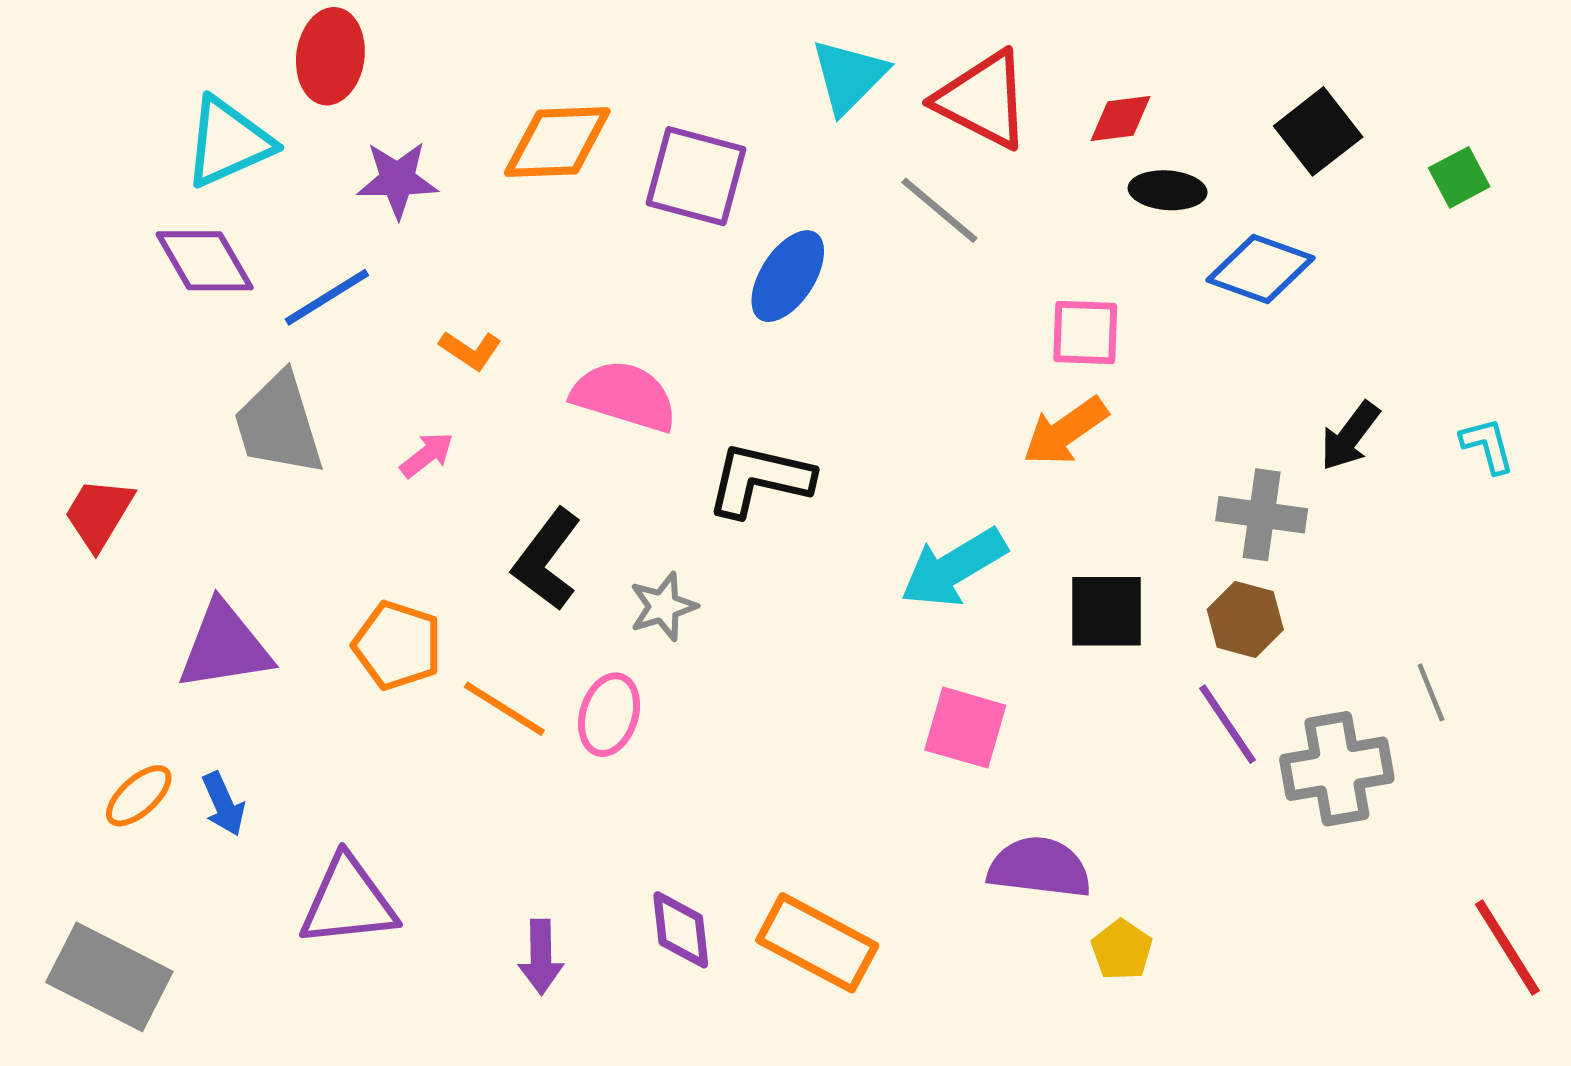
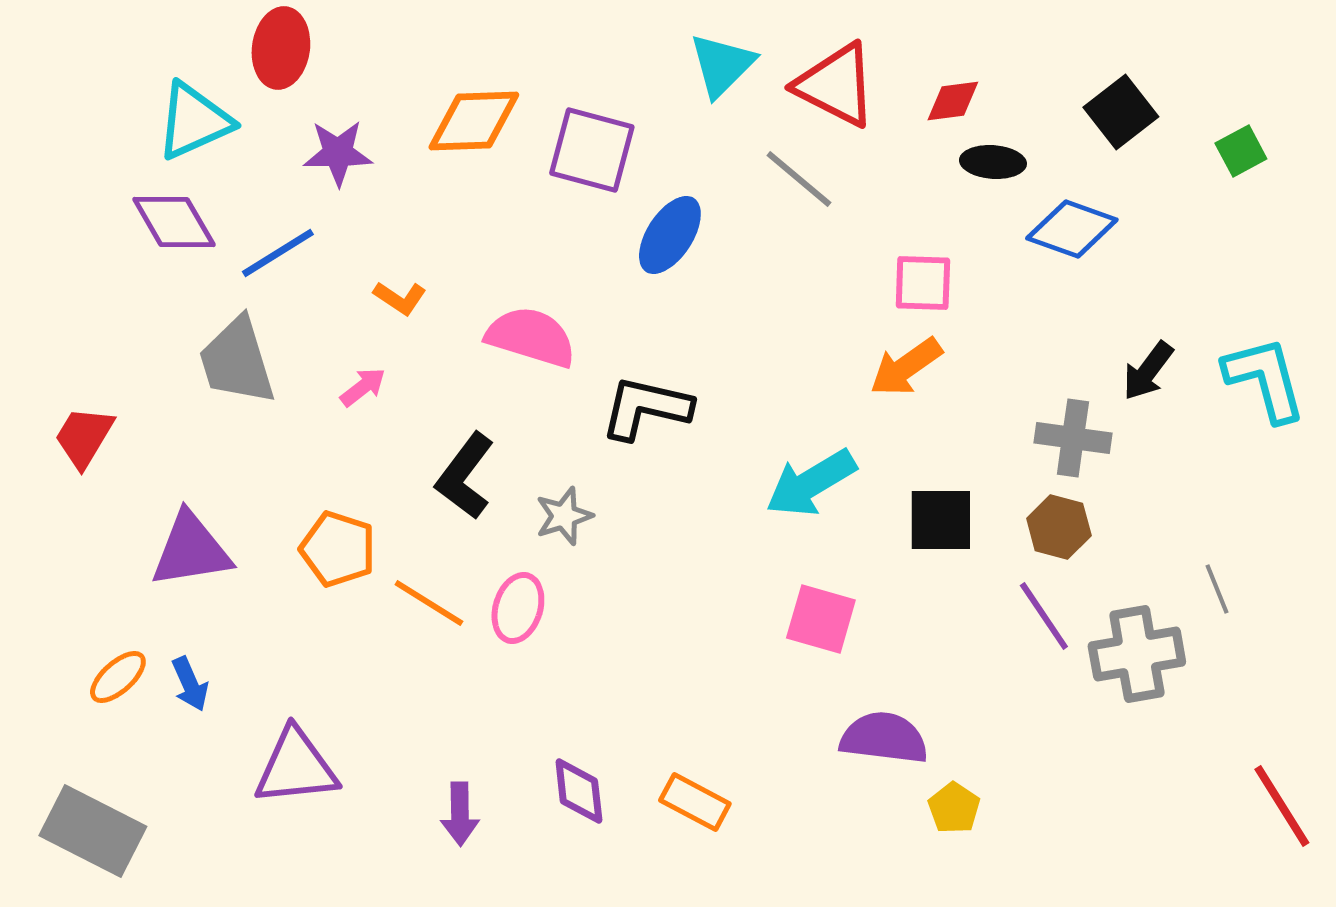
cyan L-shape: (1487, 445) -> (1265, 379), size x1.8
orange rectangle: (817, 943) -> (695, 802), size x0.7

